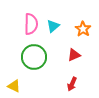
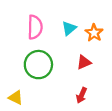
cyan triangle: (53, 26) -> (69, 28), moved

